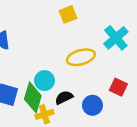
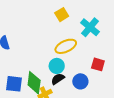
yellow square: (68, 14) -> (62, 15), moved
cyan circle: (44, 81) -> (57, 66), moved

